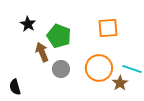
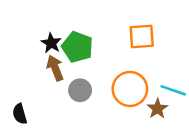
black star: (28, 24) -> (51, 43), moved

